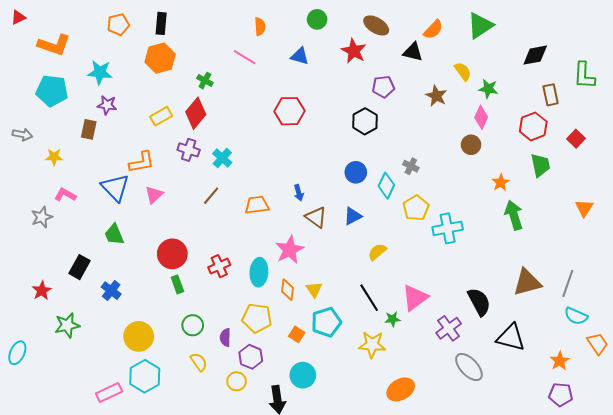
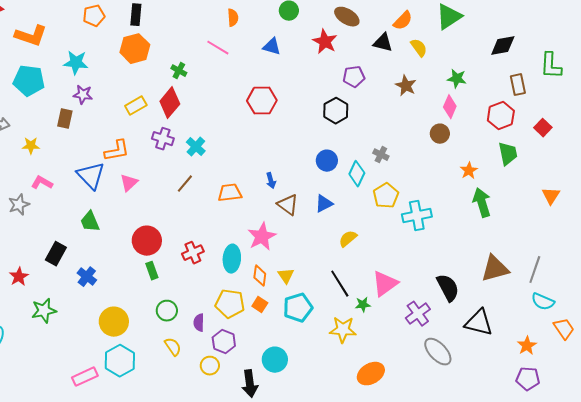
yellow semicircle: (463, 71) -> (419, 48), moved
orange square: (297, 334) -> (260, 305), moved

